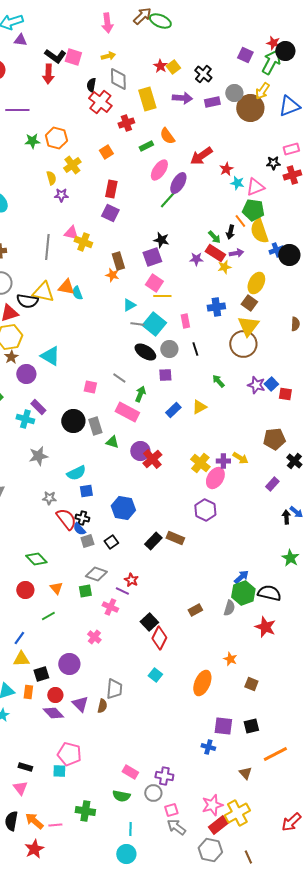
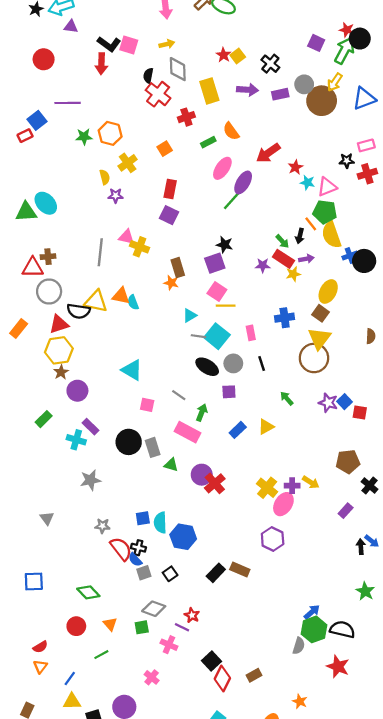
cyan triangle: (50, 356) -> (132, 370), moved
cyan semicircle: (76, 473) -> (160, 523), moved, turned 114
brown rectangle: (195, 610) -> (254, 675), moved

